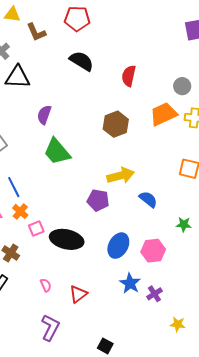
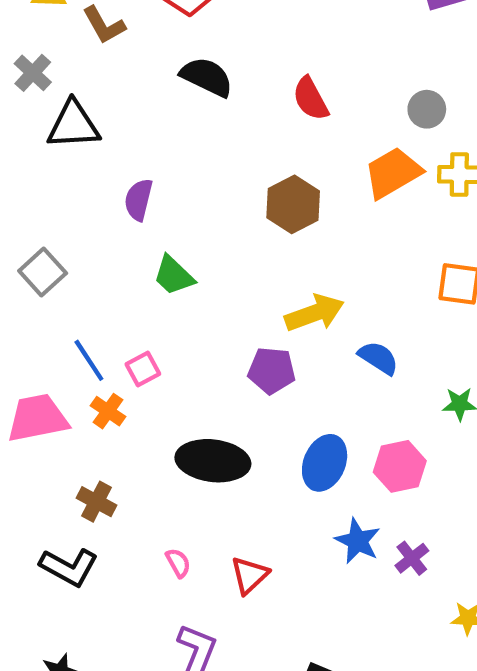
red semicircle: (129, 76) -> (311, 99), turned -35
green trapezoid: (57, 152) -> (174, 276), size x0.7
pink square: (36, 228) -> (143, 369), moved

